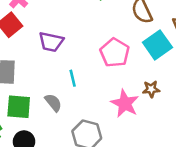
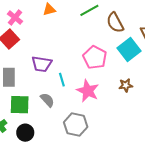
purple trapezoid: (51, 42) -> (42, 64), moved
pink star: (125, 103) -> (88, 91), moved

